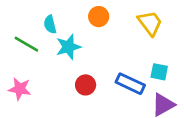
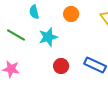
cyan semicircle: (50, 24) -> (34, 12), moved

